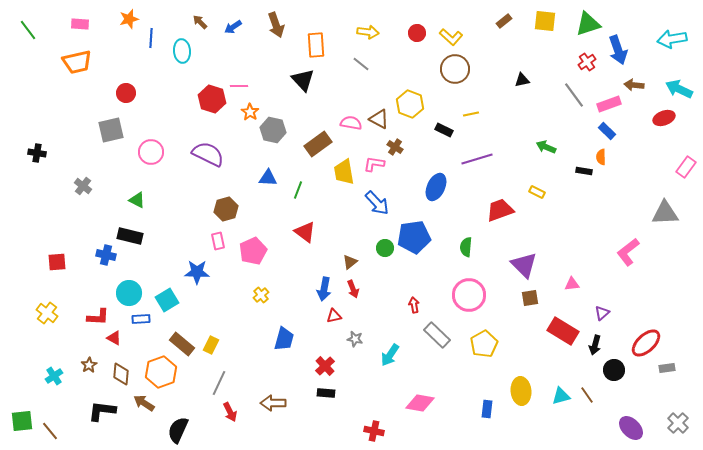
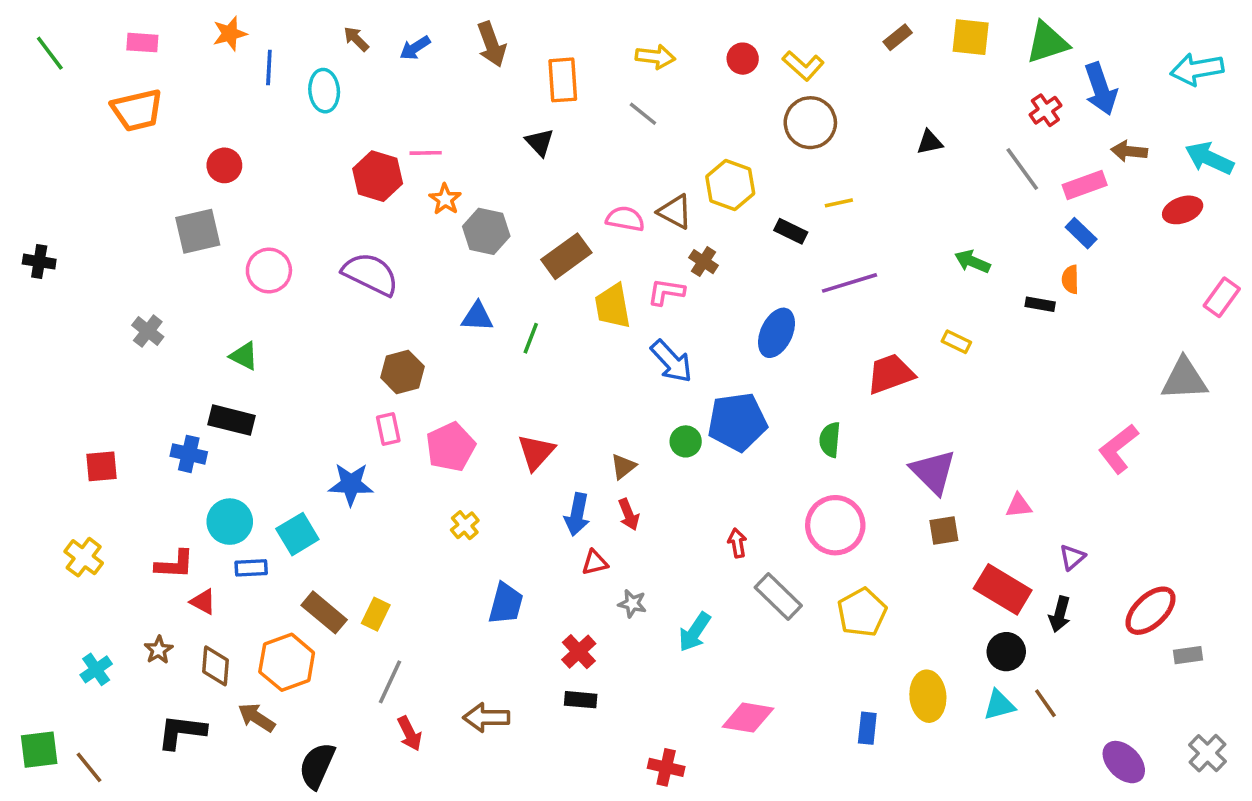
black triangle: (303, 80) -> (540, 142), size x0.7
black cross: (37, 153) -> (39, 262), moved
red triangle: (305, 232) -> (536, 452), moved, turned 35
black circle: (614, 370) -> (1006, 652), moved

